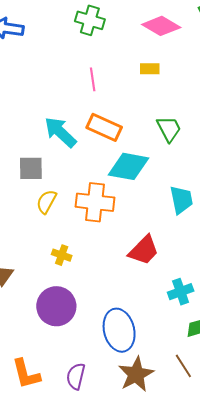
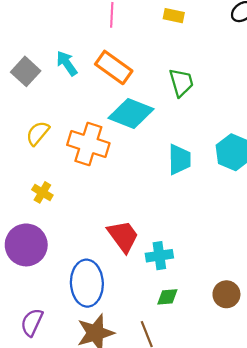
cyan arrow: (60, 132) -> (67, 63), size x0.7
gray square: (31, 168) -> (26, 71), moved, turned 32
red trapezoid: (144, 250) -> (123, 236), moved, turned -92

